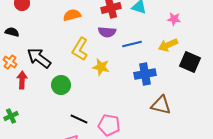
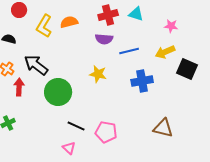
yellow L-shape: (80, 49) -> (44, 26), moved
green circle: (61, 85) -> (58, 92), size x1.4
brown triangle: (161, 105) -> (163, 128), moved

